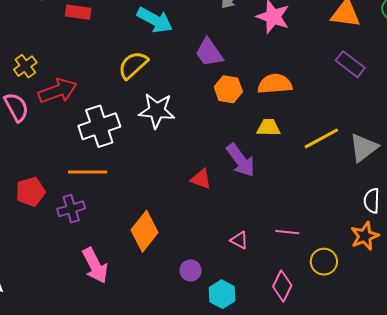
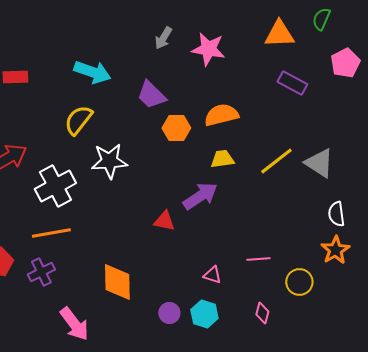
gray triangle: (363, 148) -> (319, 163), turned -40
purple arrow: (241, 160) -> (200, 196), turned -78
orange diamond: (144, 231) -> (117, 282), turned -30
pink diamond: (282, 286) -> (262, 313), size x0.7
cyan hexagon: (222, 294) -> (204, 314), moved

